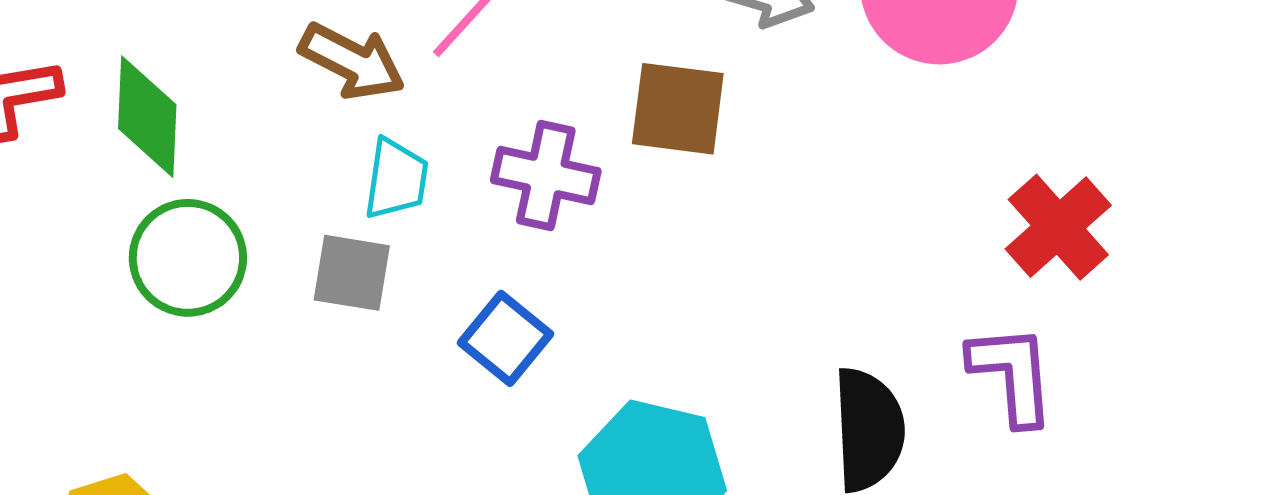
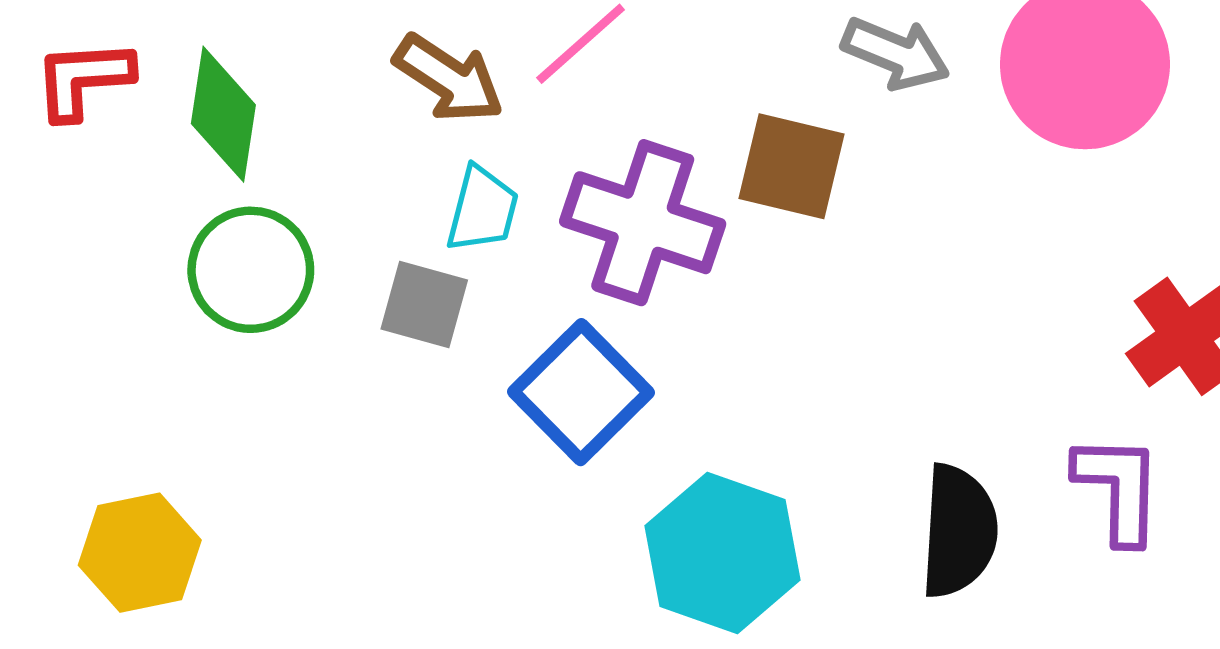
purple cross: (546, 176) -> (643, 223), size x1.4
blue square: (505, 338) -> (581, 392), size x1.4

